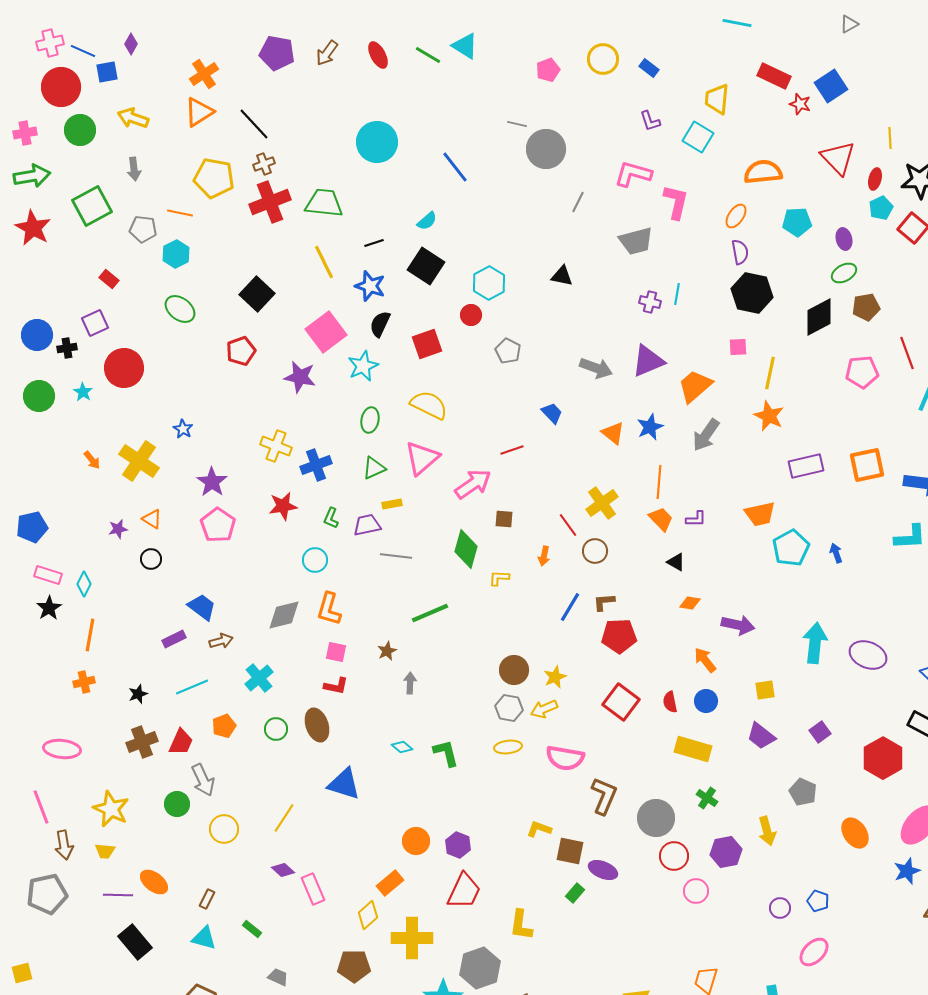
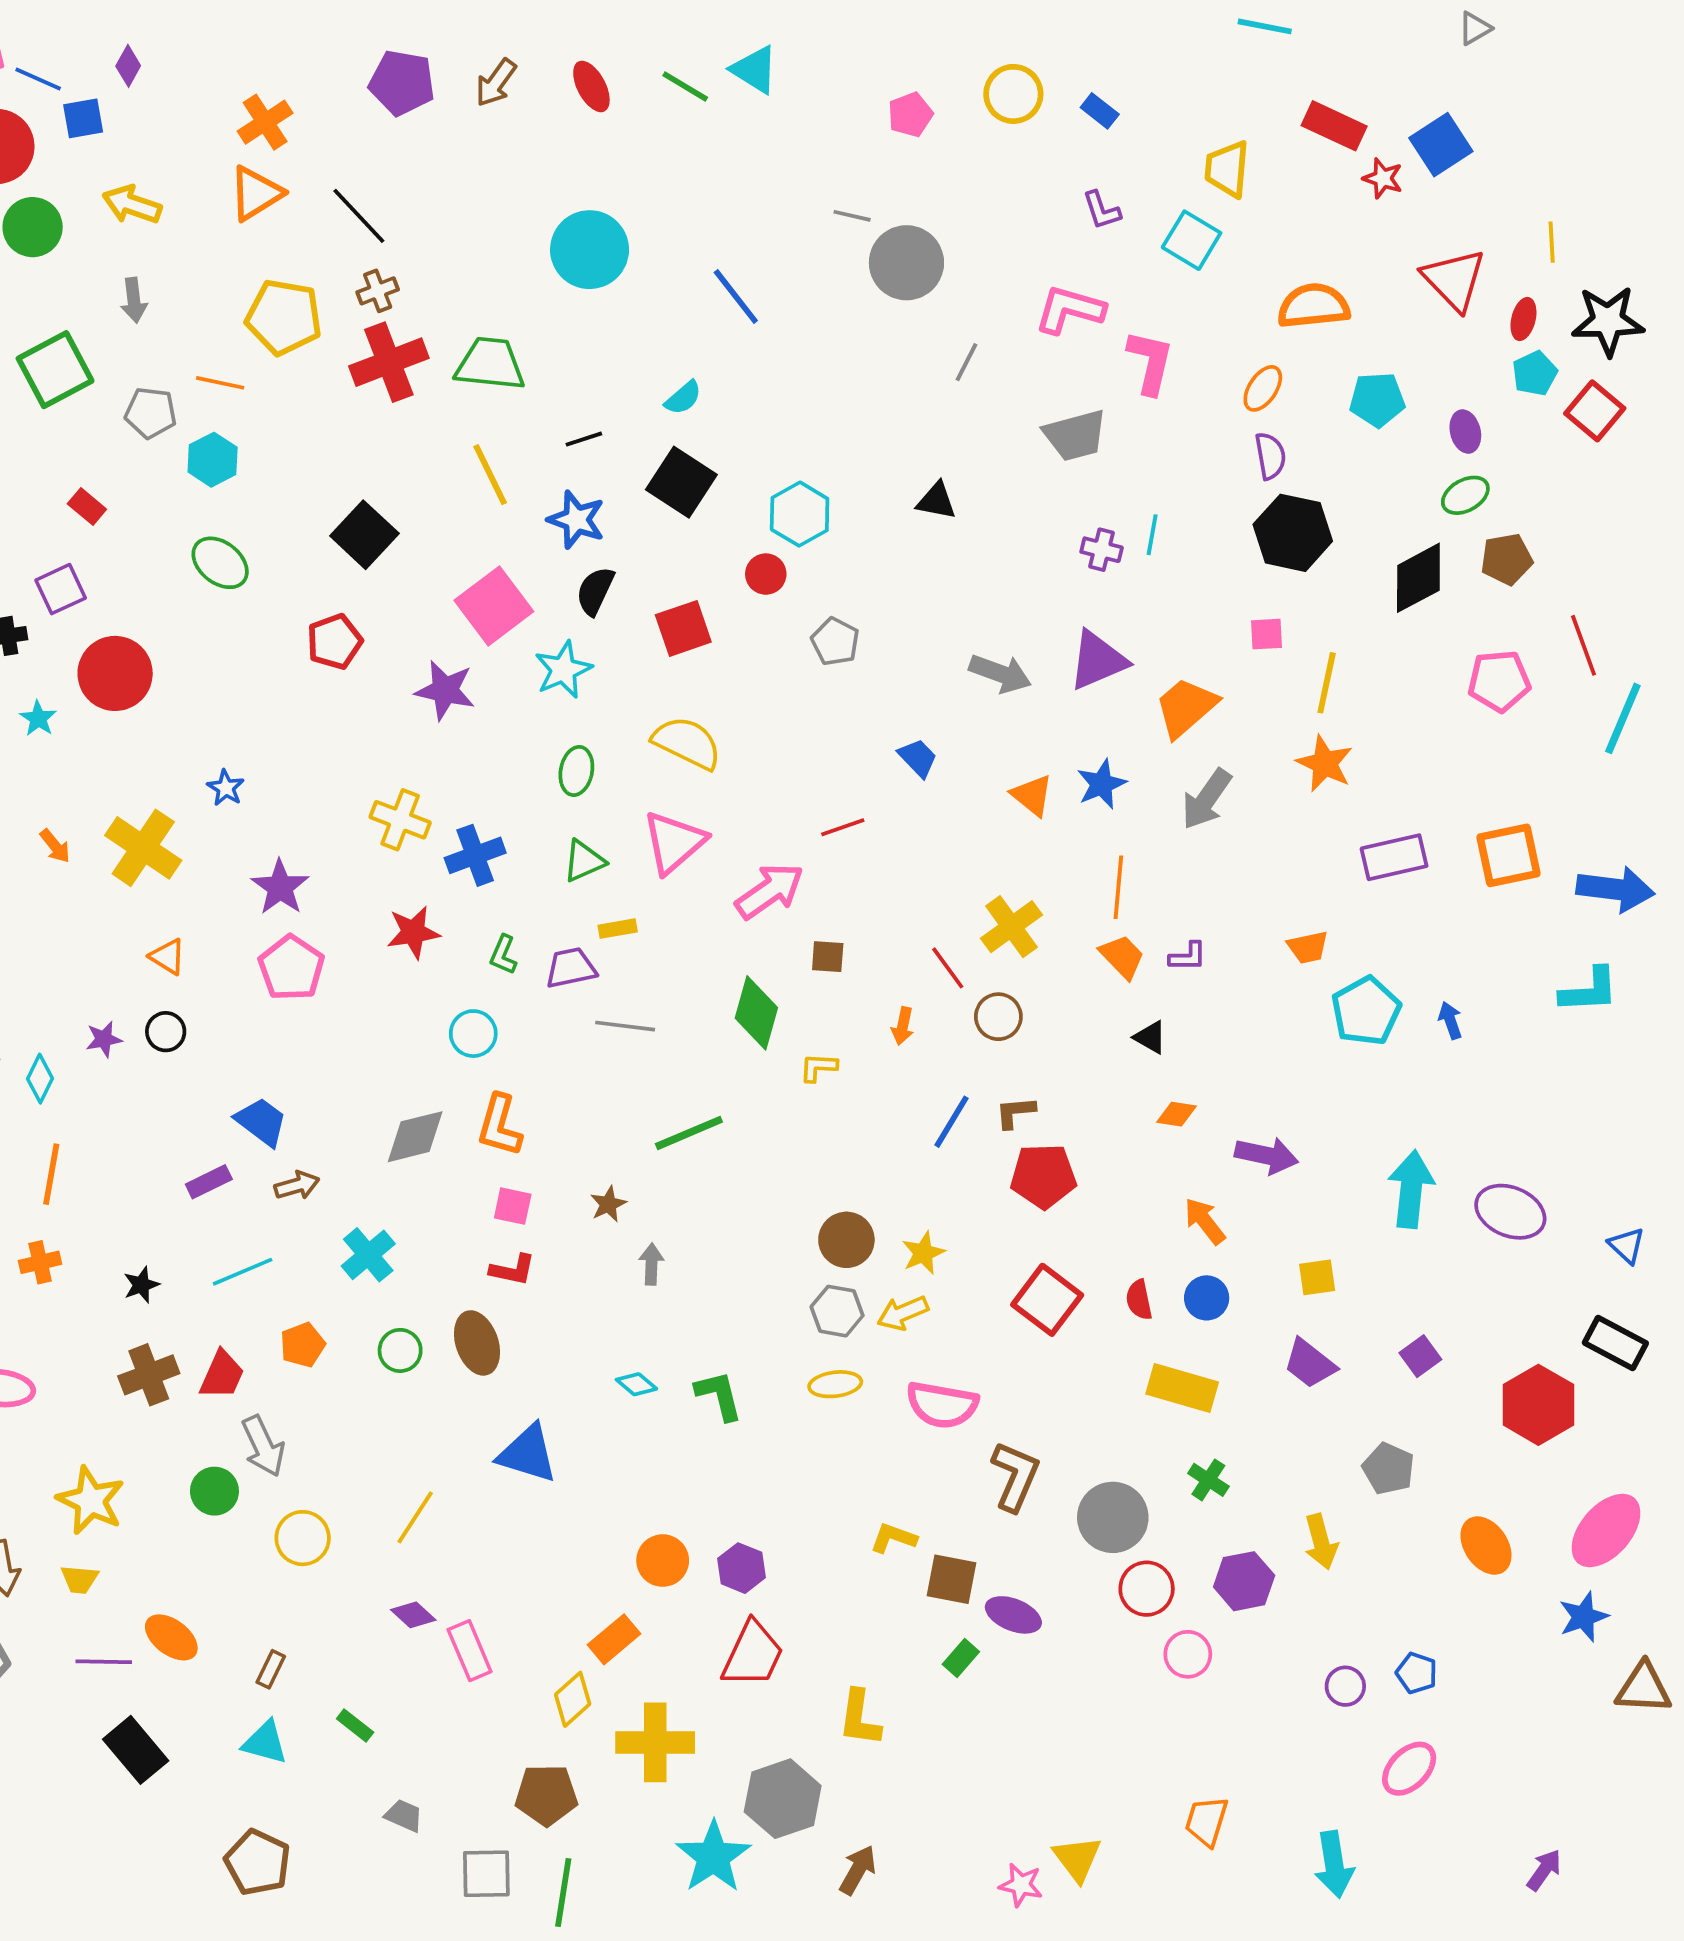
orange trapezoid: (760, 514) -> (1308, 947), size x0.7
purple star: (118, 529) -> (104, 1039), moved

